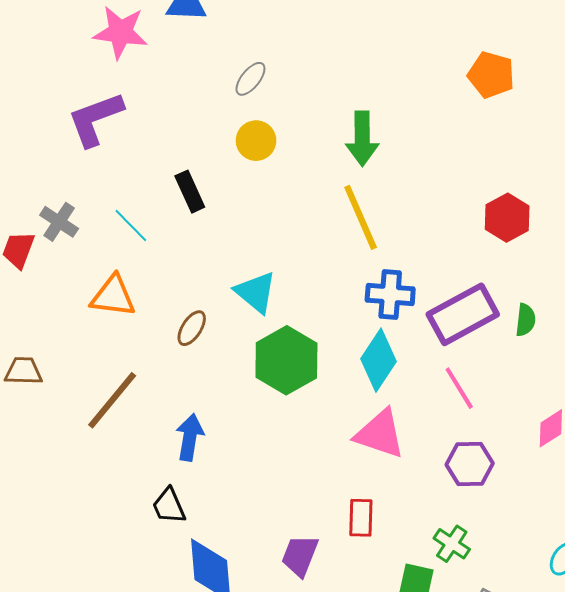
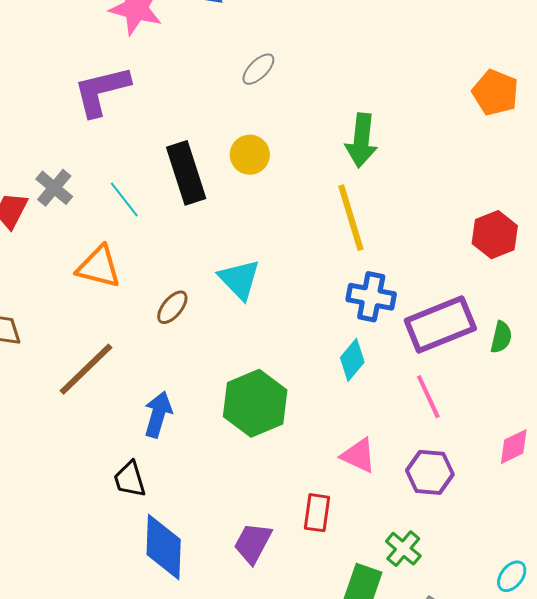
yellow circle: (256, 141) -> (250, 155), moved
black rectangle: (190, 192) -> (186, 173), size x1.5
green hexagon: (286, 360) -> (255, 403), moved
cyan diamond: (378, 360) -> (352, 360), size x0.7
pink triangle: (380, 434) -> (358, 455), moved, size x0.7

